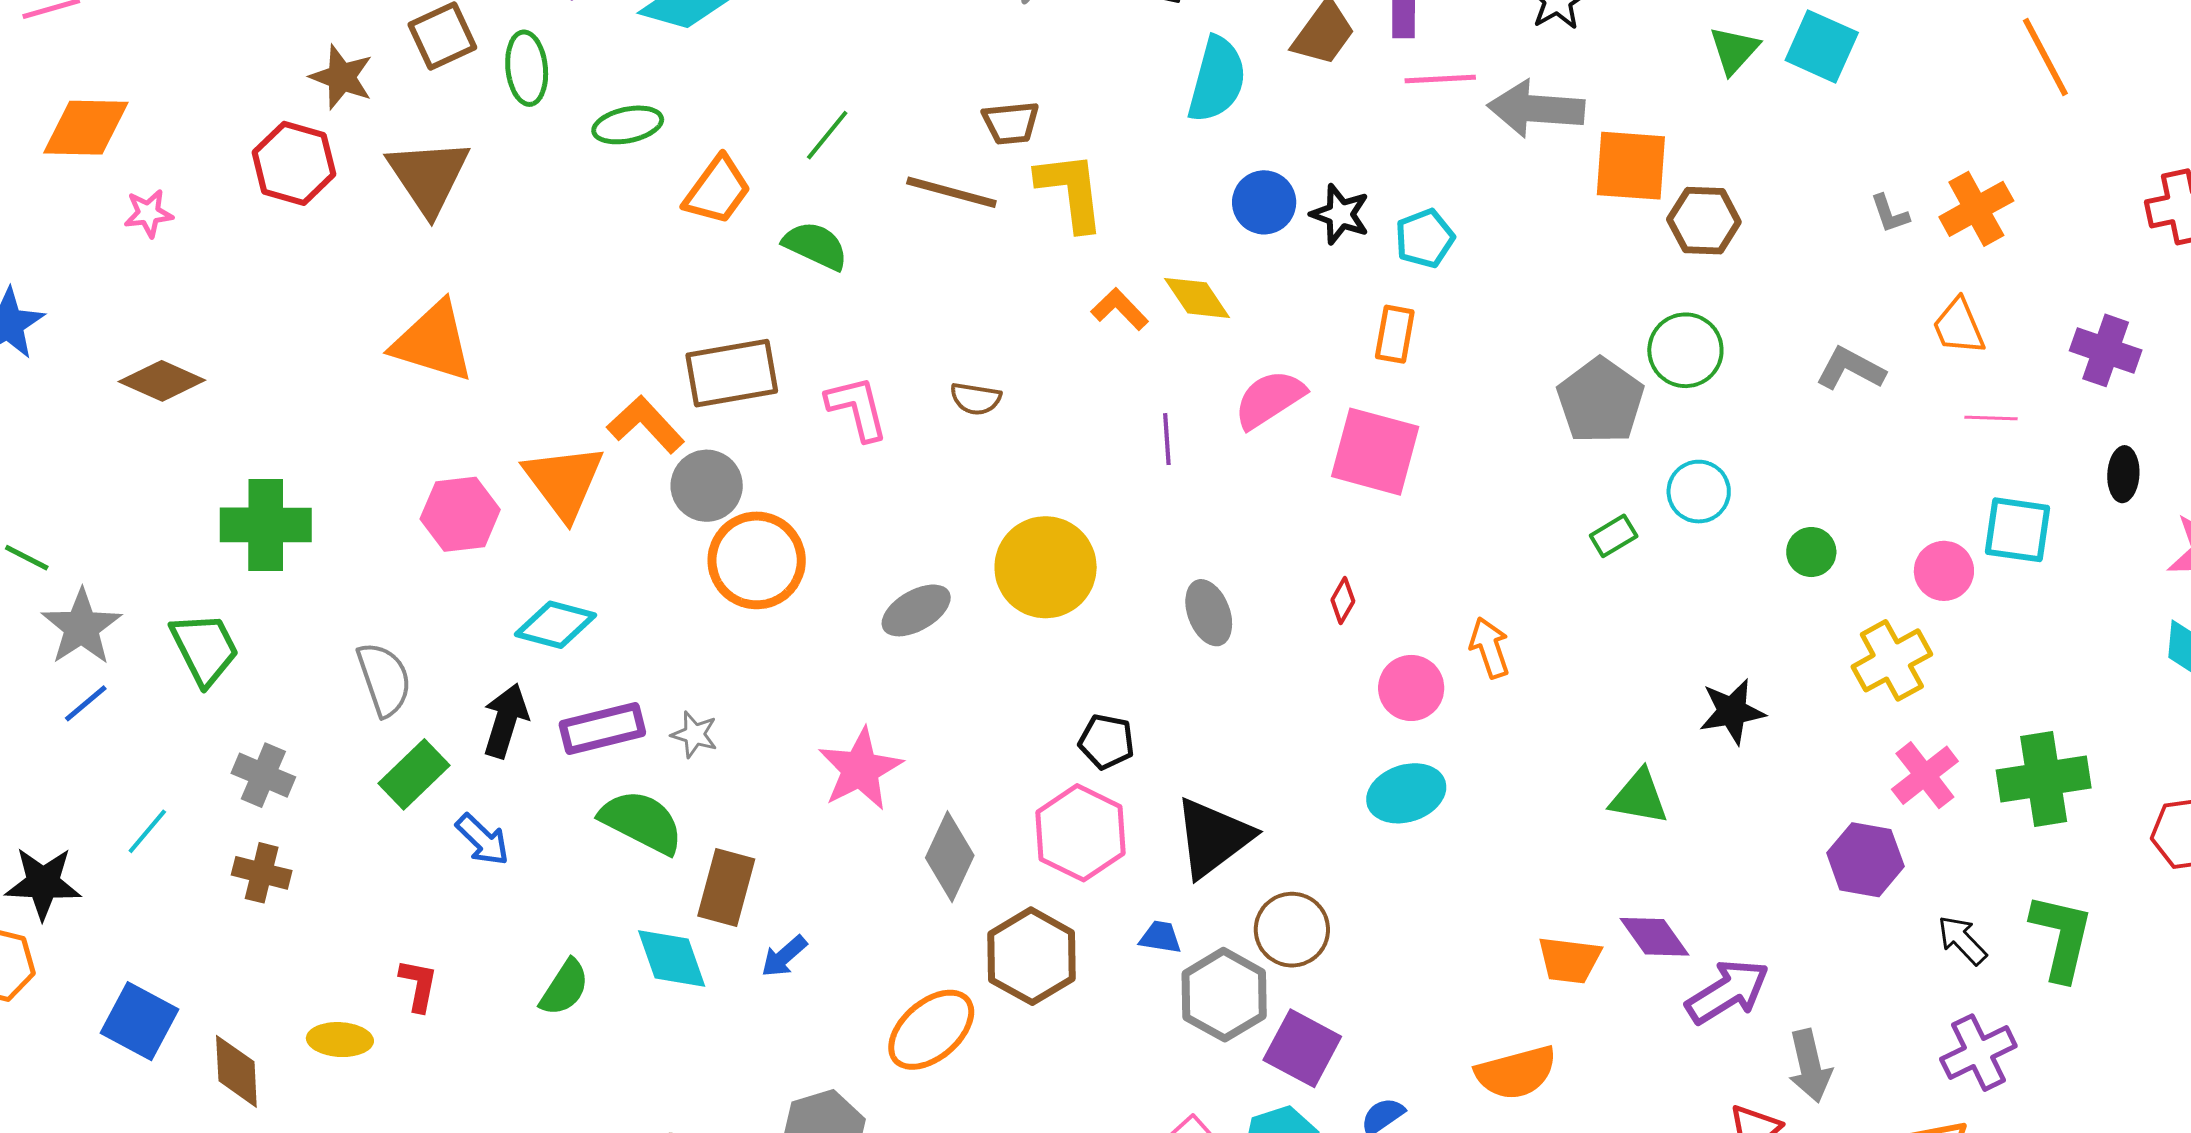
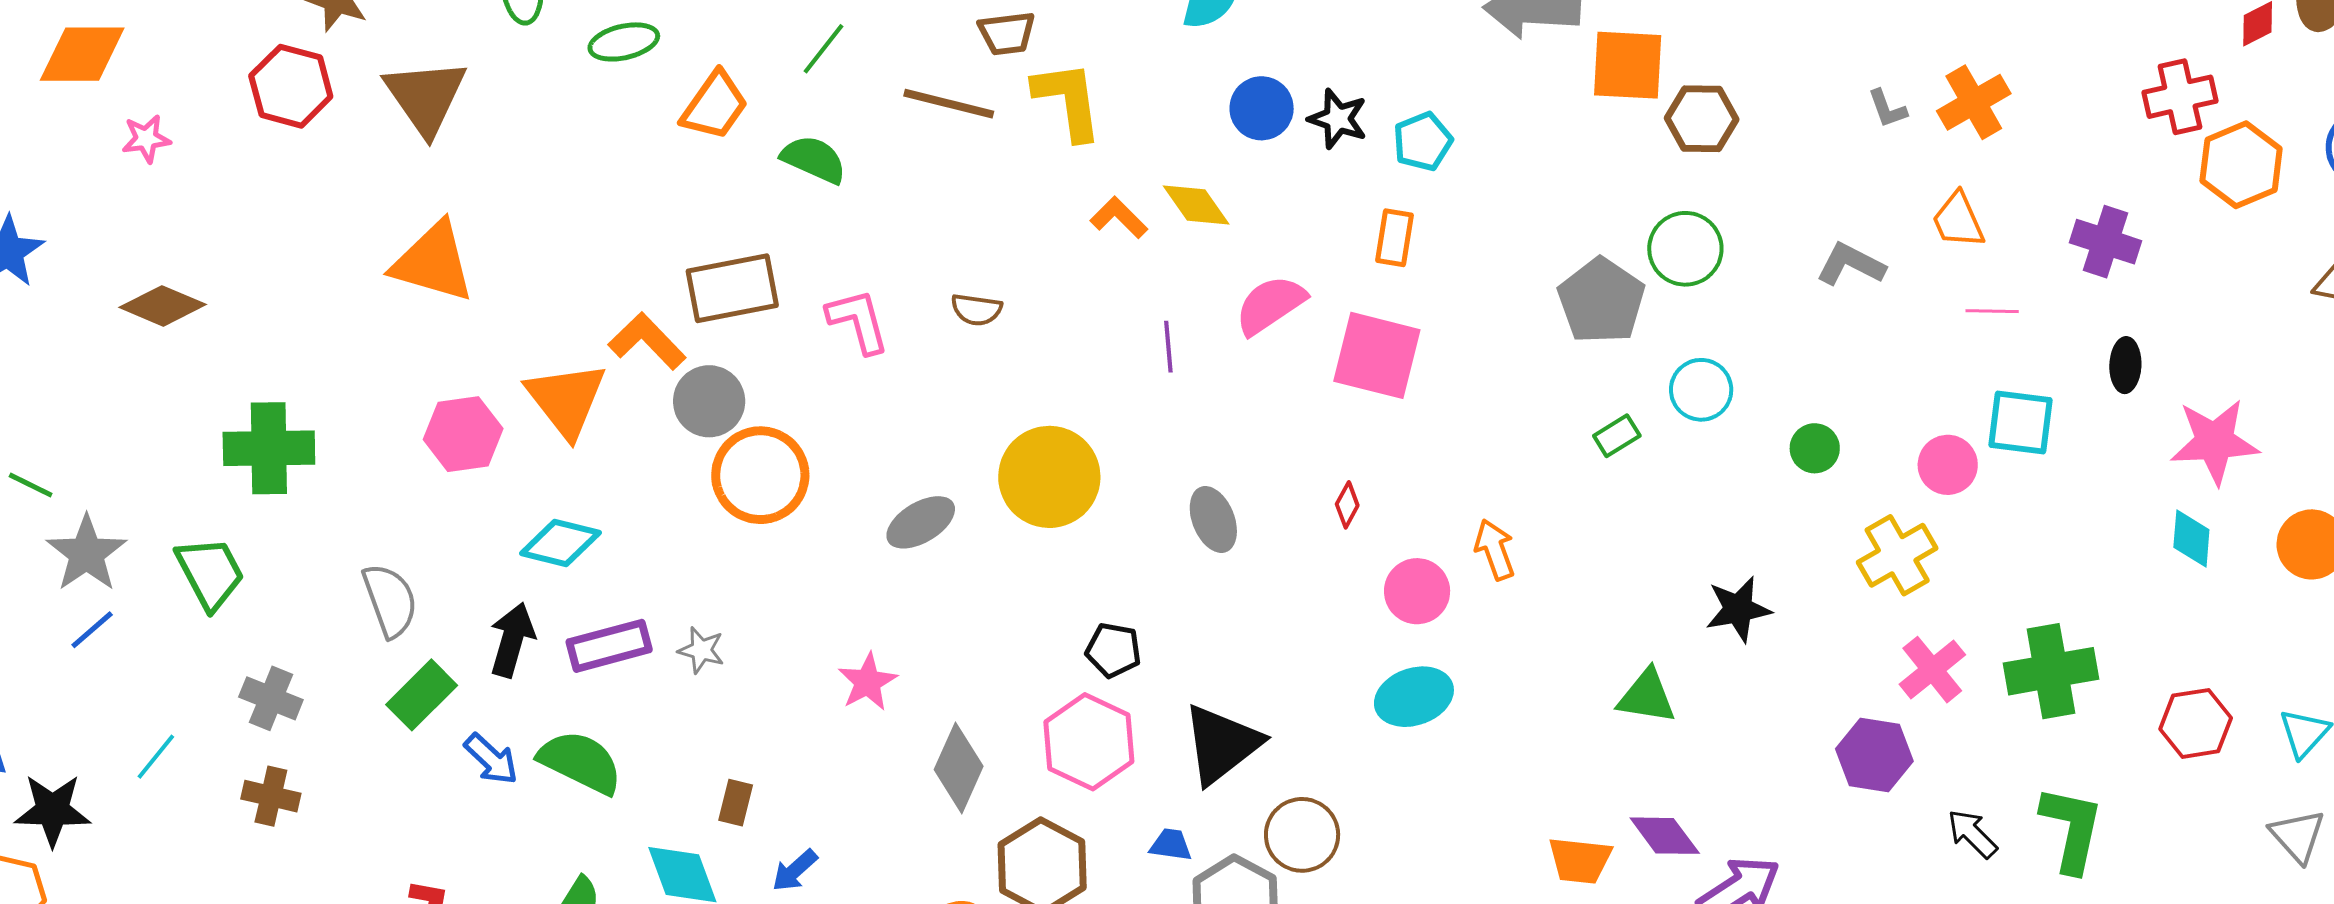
pink star: (860, 769) -> (868, 682), size x0.7
green semicircle: (642, 822) -> (580, 762), moved
brown rectangle: (726, 887) -> (736, 803), size x0.6

